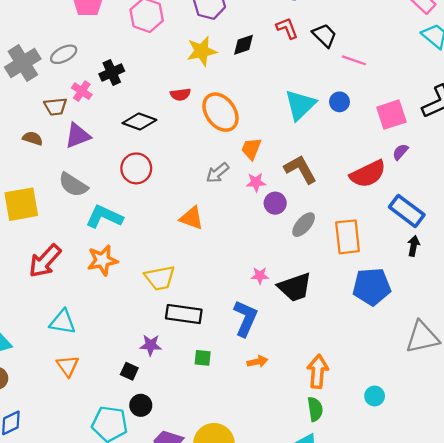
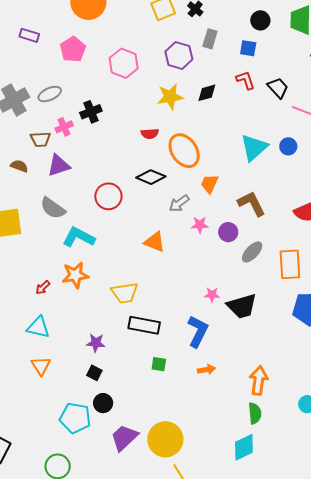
pink cross: (82, 91) -> (64, 127), turned 30
black diamond: (139, 122) -> (151, 177), moved
pink star: (256, 182) -> (200, 225), moved
red arrow: (45, 261) -> (43, 287), moved, size x0.5
purple star: (151, 345) -> (96, 343), moved

